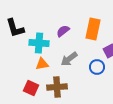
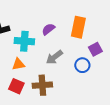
orange triangle: (42, 64) -> (18, 64), moved

